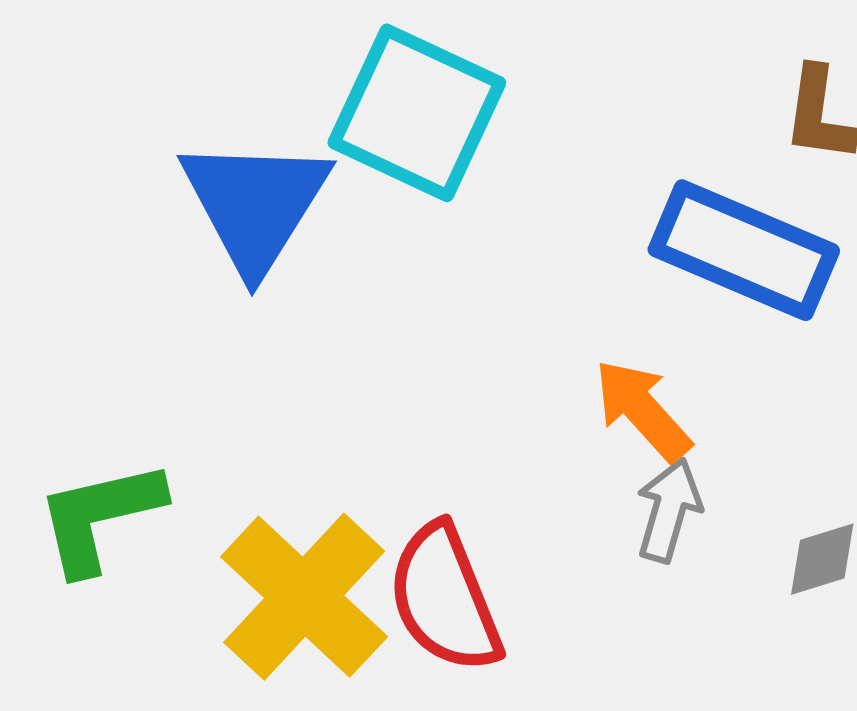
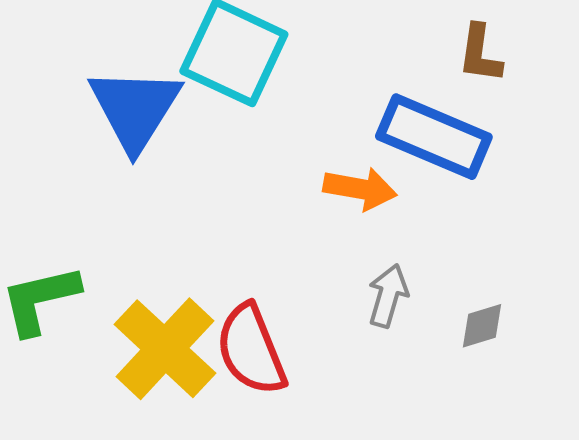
orange arrow: (642, 410) -> (360, 189), moved, turned 142

